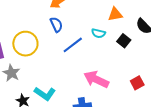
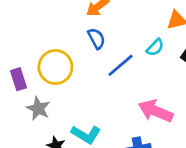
cyan semicircle: (98, 33) -> (155, 47), turned -56

